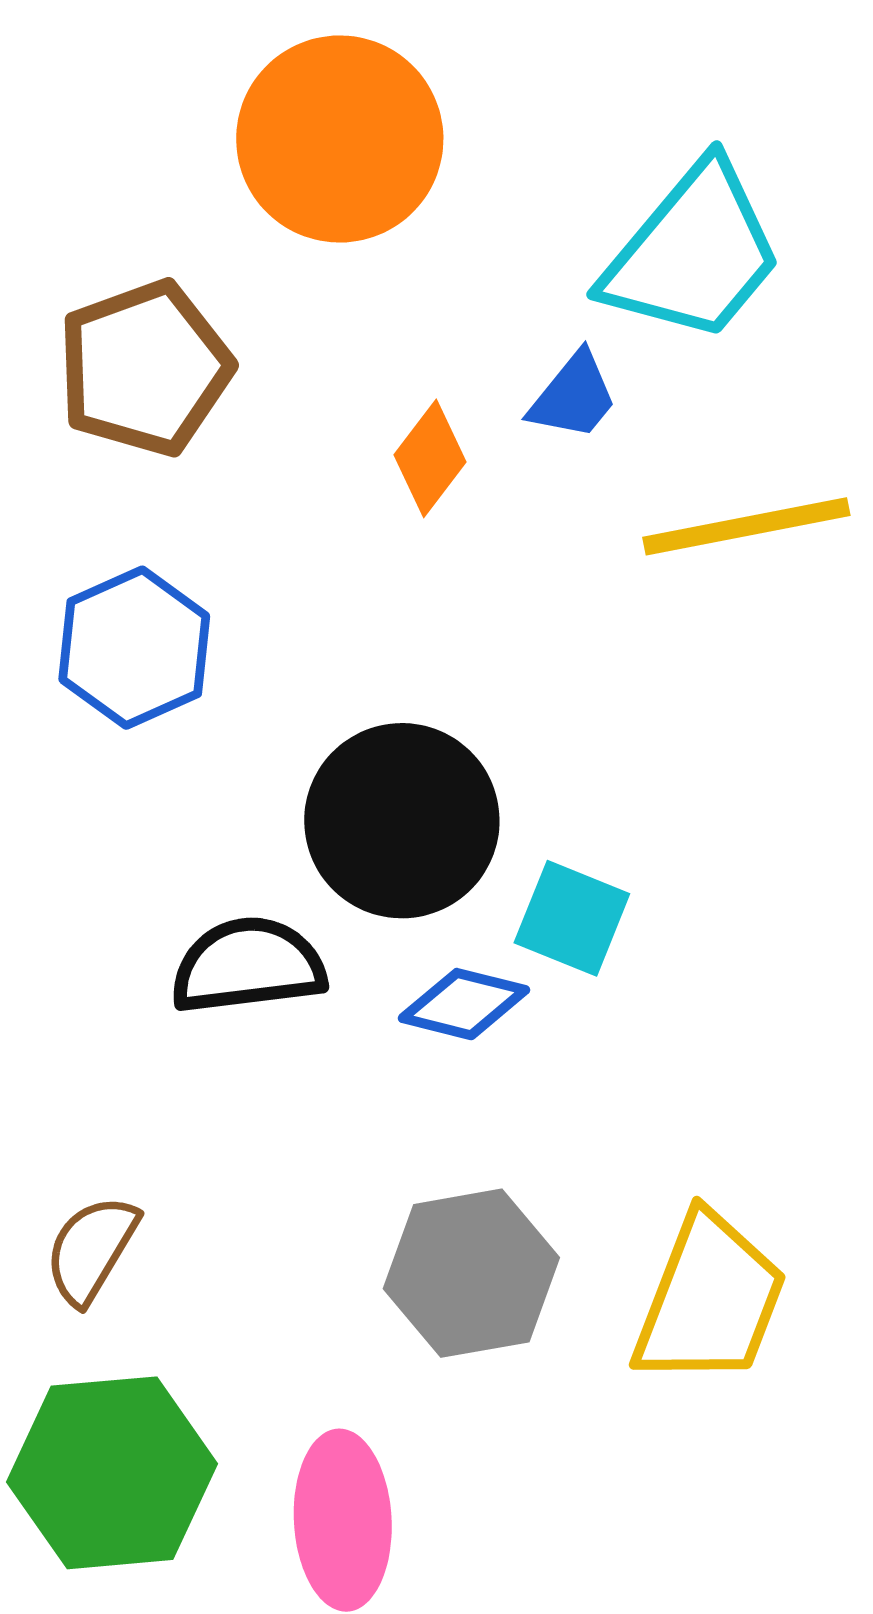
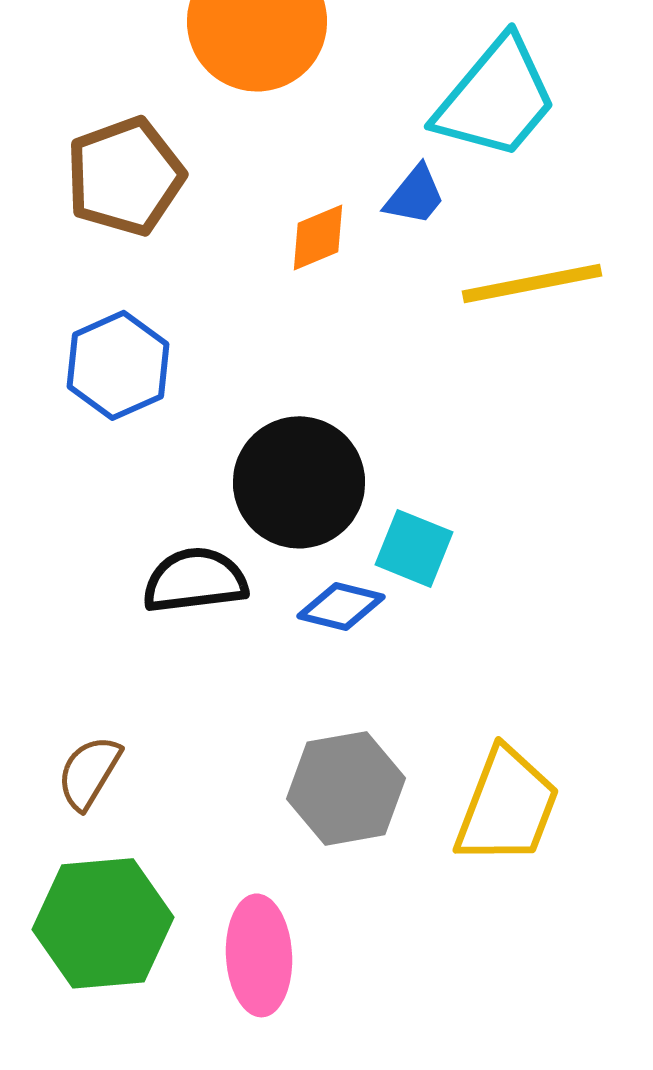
orange diamond: (430, 458) -> (318, 237), turned 30

